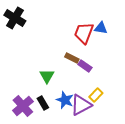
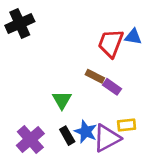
black cross: (15, 18) -> (20, 24), turned 35
yellow rectangle: (96, 95) -> (127, 125), turned 40
black rectangle: (43, 103) -> (67, 136), moved

